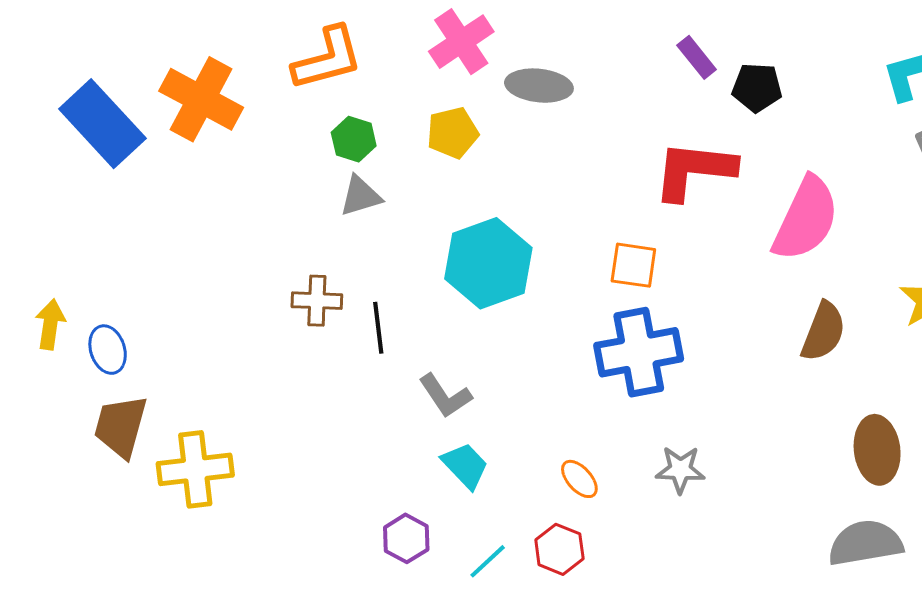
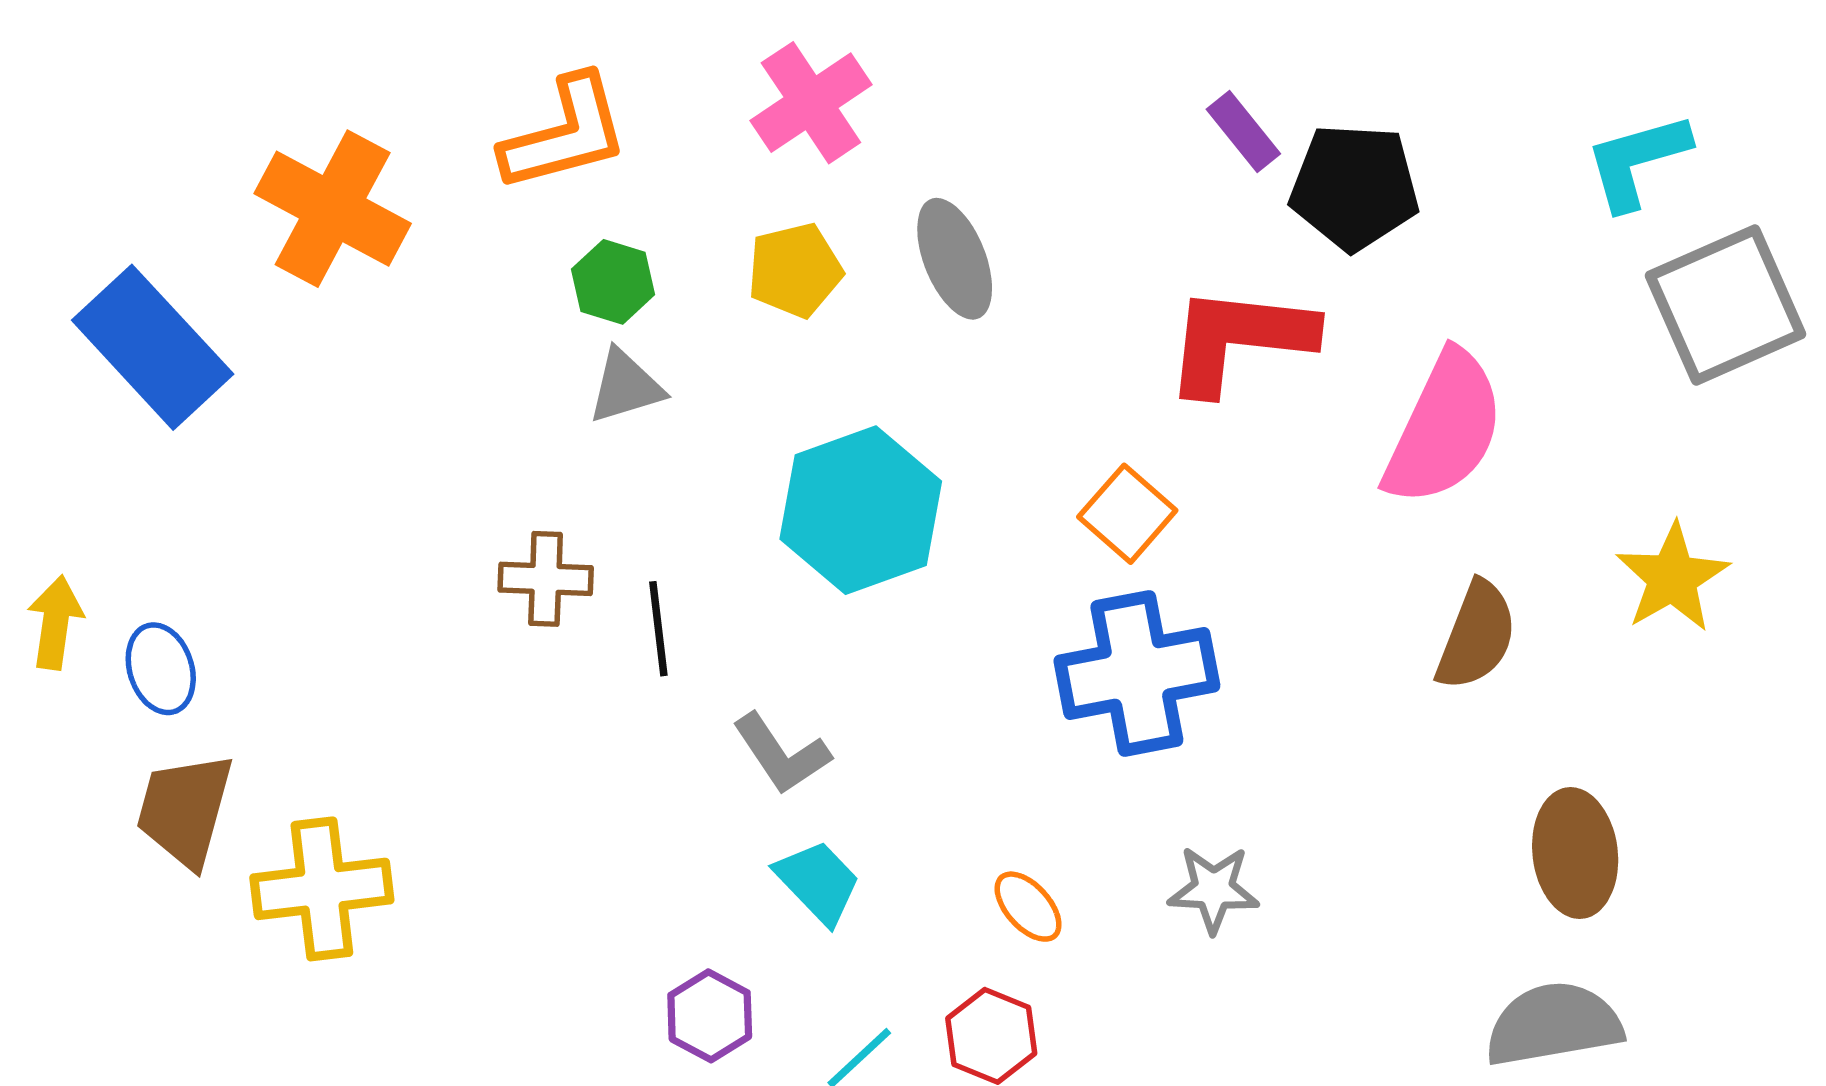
gray ellipse: (539, 86) -> (955, 259), moved, turned 62
black pentagon: (757, 87) -> (1354, 187), size x1.4
blue rectangle: (102, 124) -> (153, 347), moved
orange square: (633, 265) -> (1127, 514), turned 33

